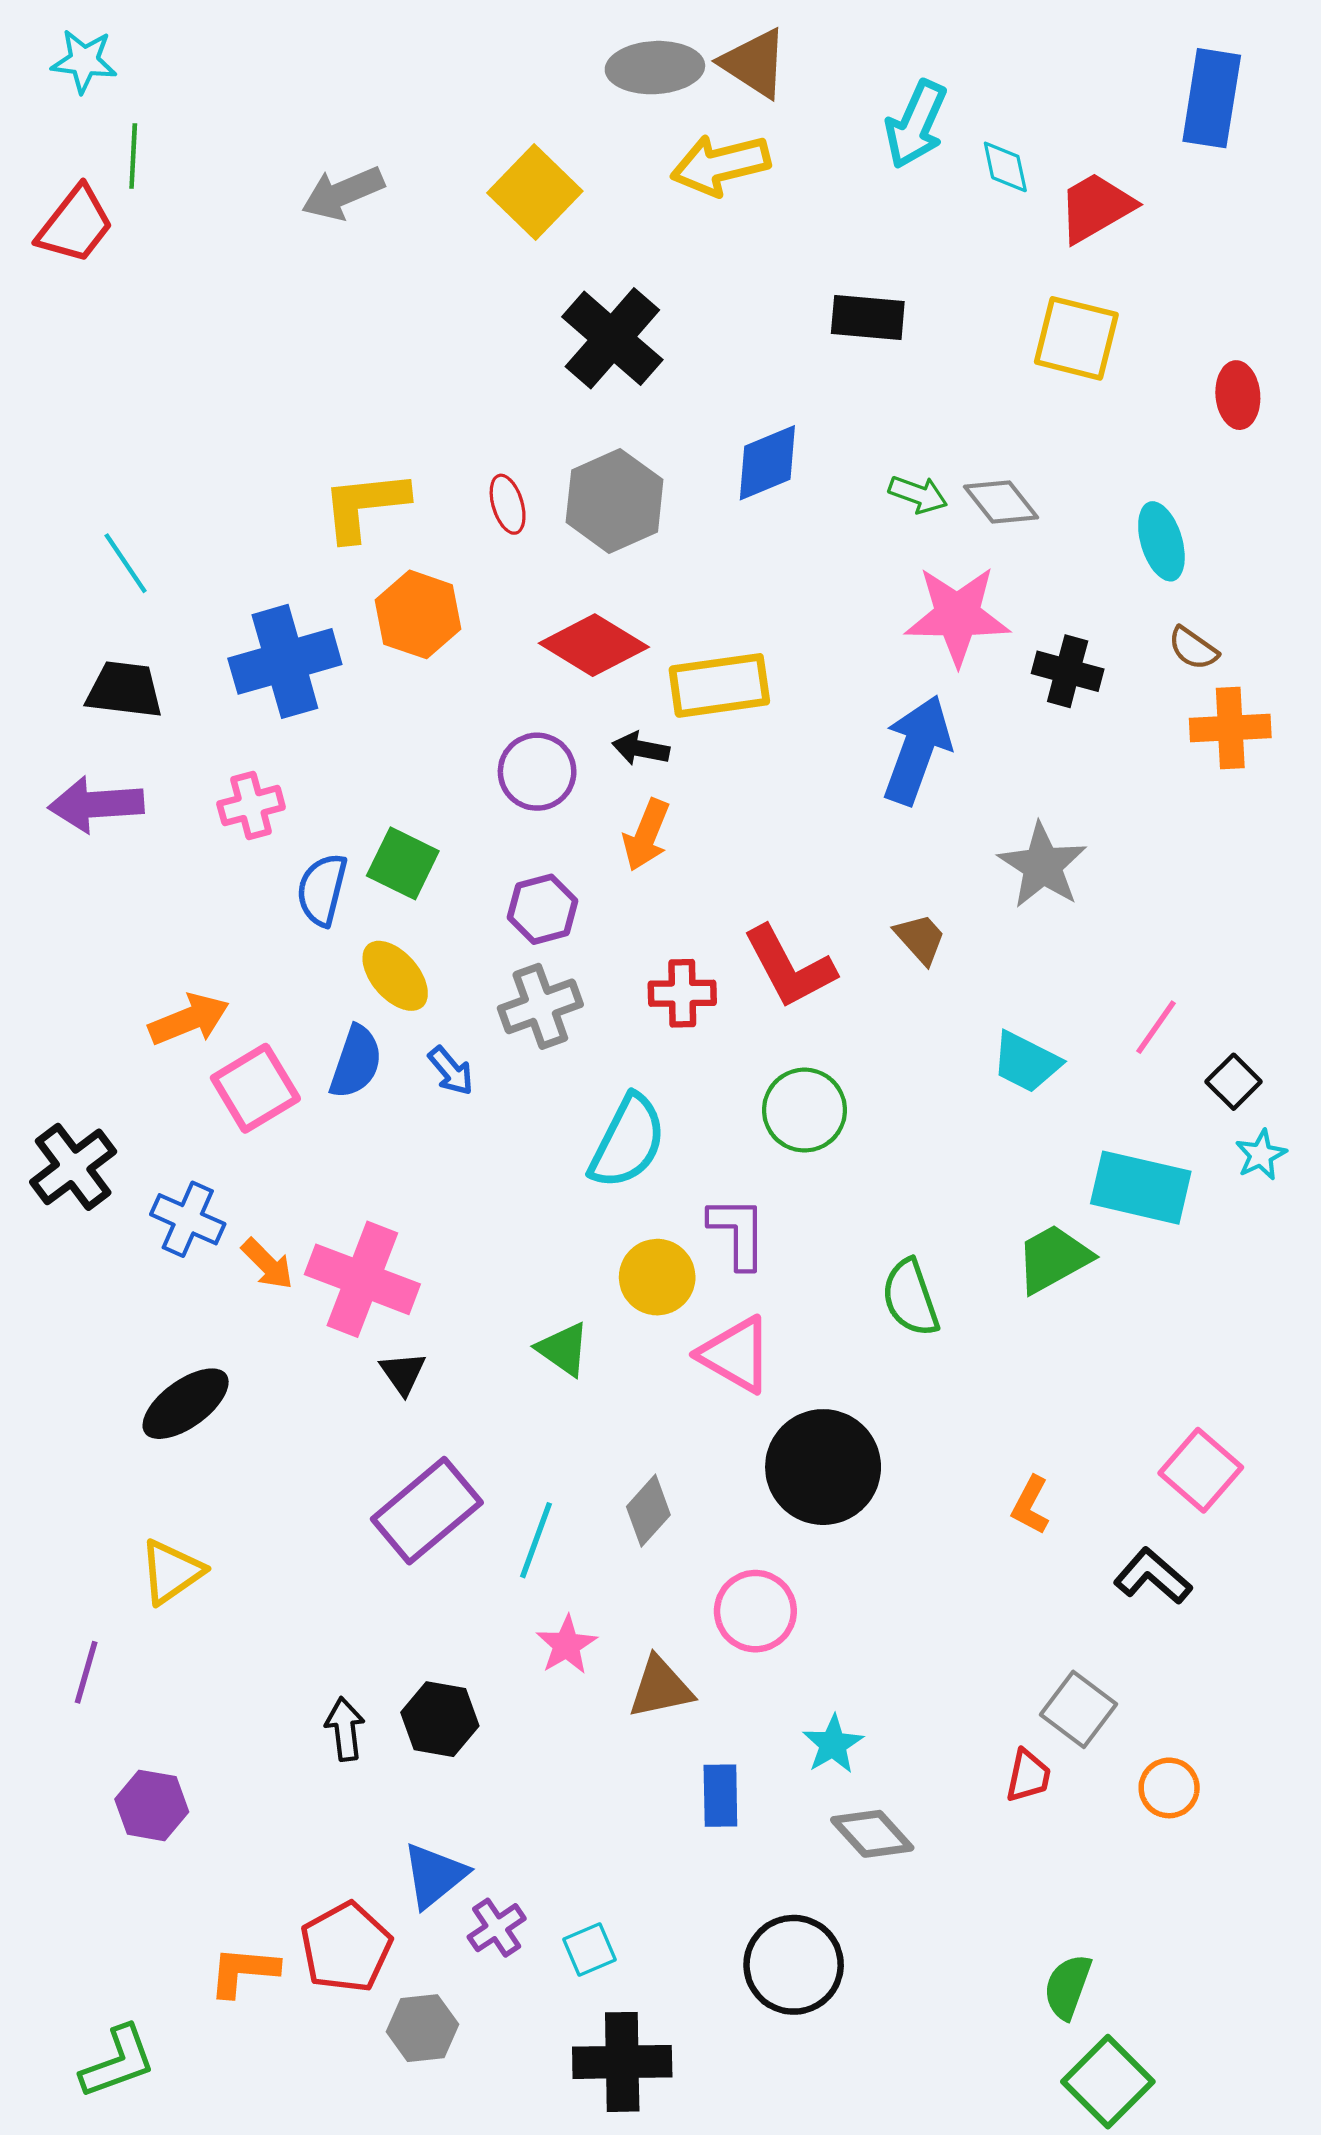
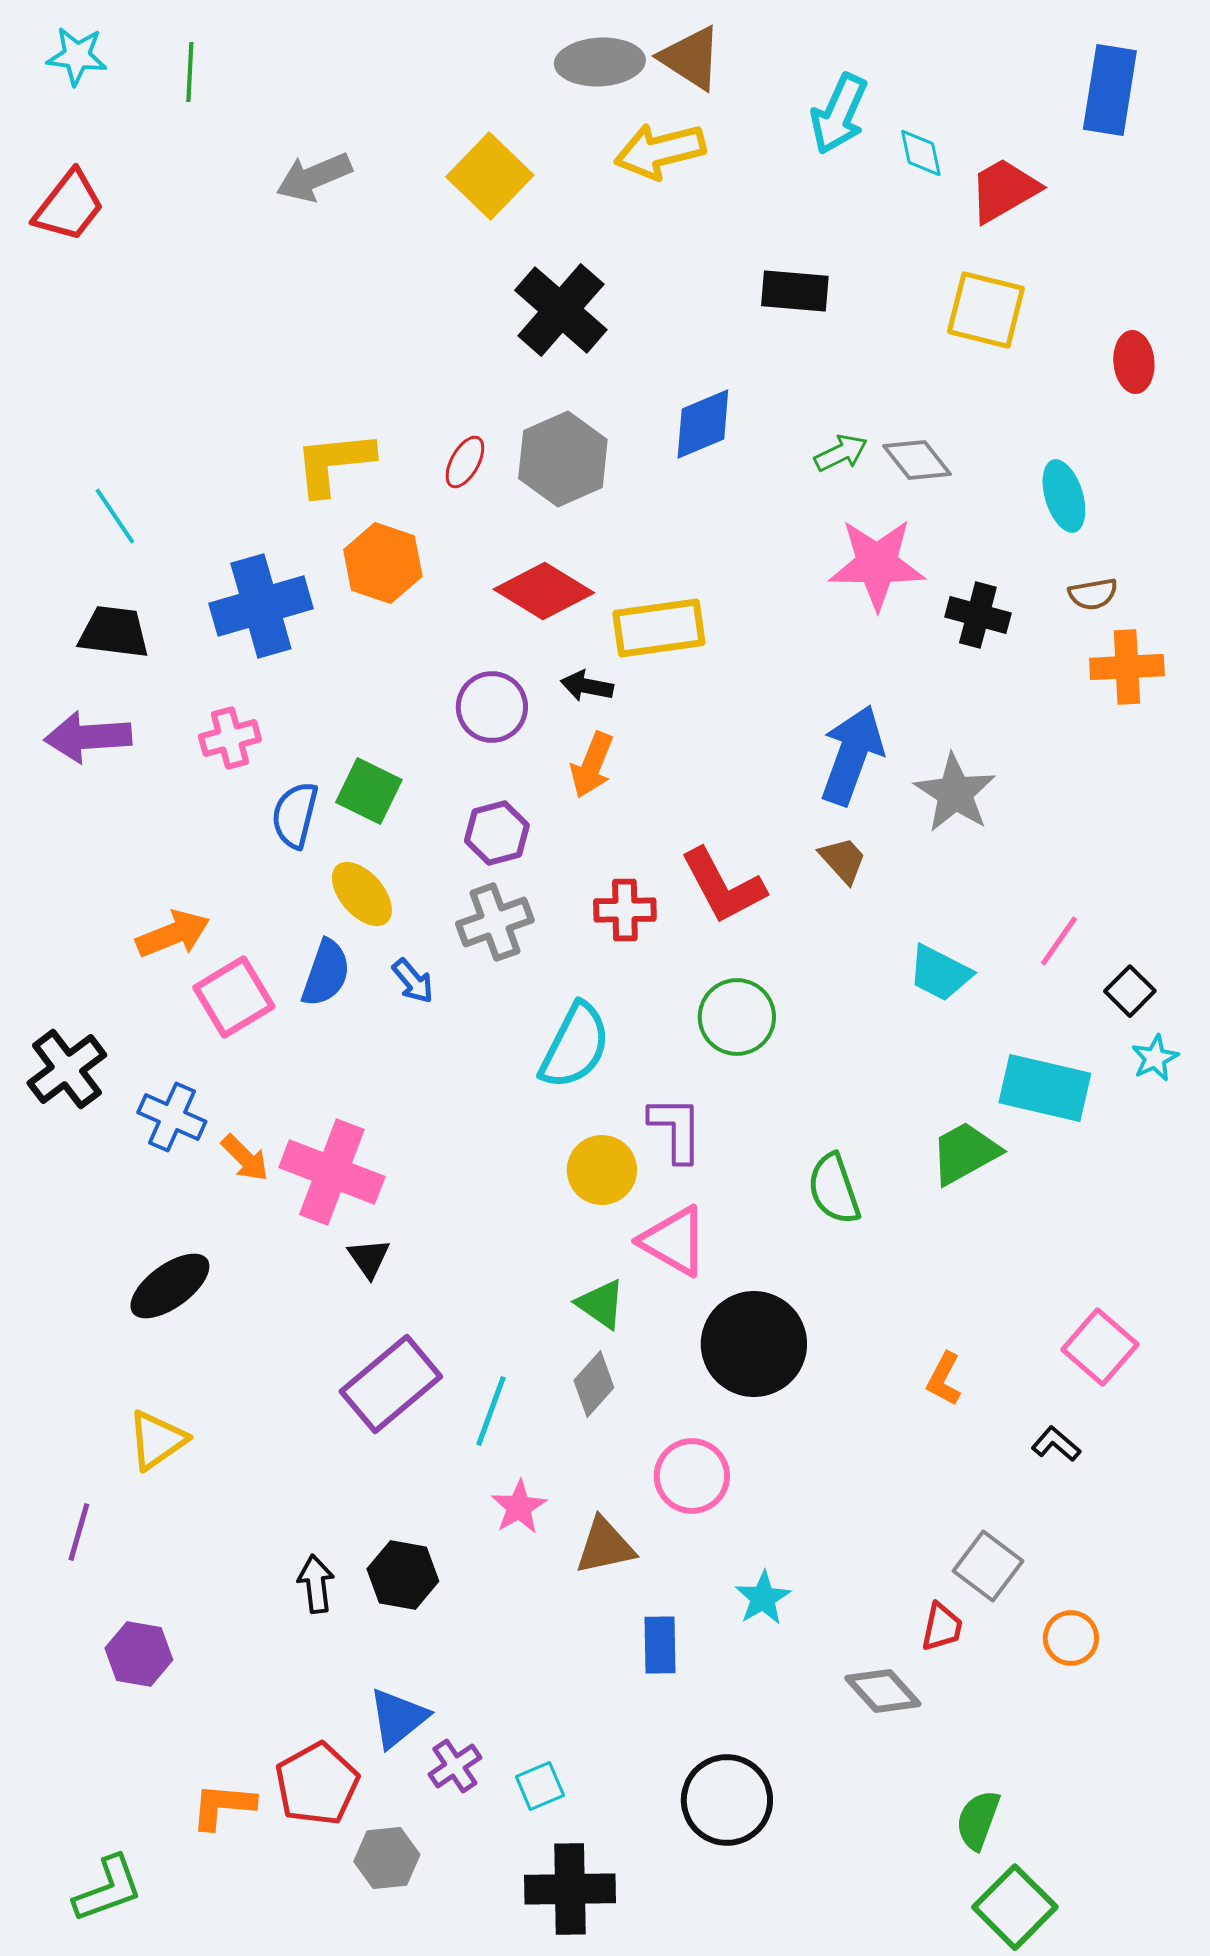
green line: (133, 156) -> (190, 72), moved
green arrow: (918, 494) -> (841, 453), turned -46
red ellipse: (508, 504) -> (465, 462), turned 46
brown semicircle: (1193, 648) -> (1093, 594), turned -45
blue arrow: (917, 750) -> (852, 755), moved
green triangle: (563, 1349) -> (601, 1304), moved
black L-shape: (1153, 1576) -> (1056, 1444), size x0.7
gray diamond: (872, 1834) -> (883, 1691), moved

